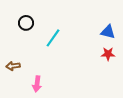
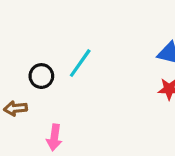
black circle: (26, 23) -> (41, 76), moved

